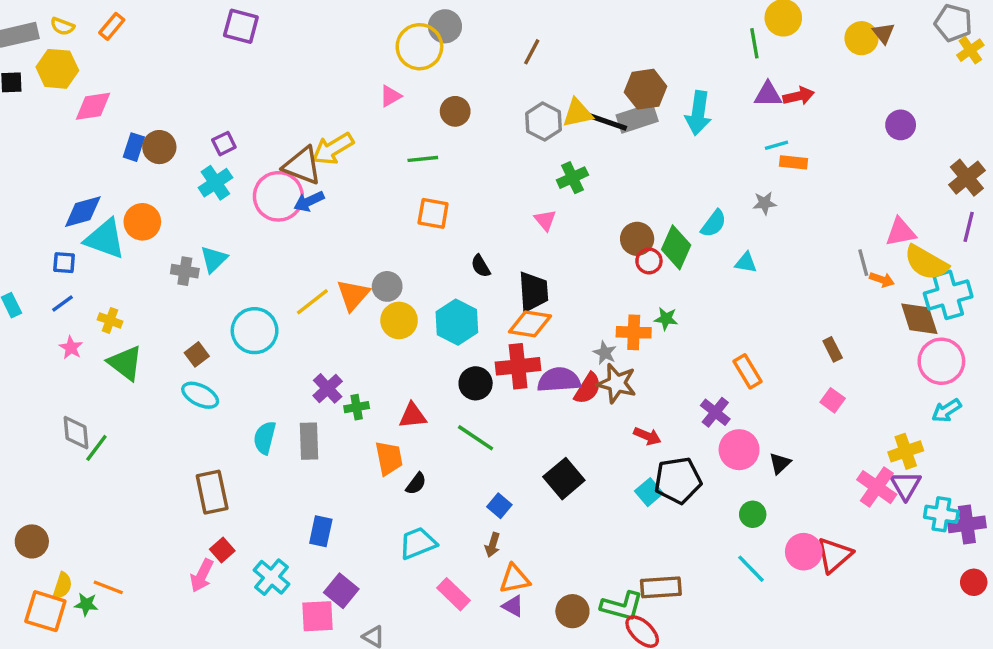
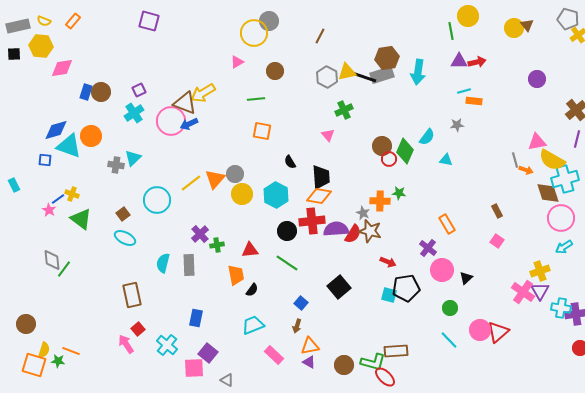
blue line: (62, 303) -> (58, 199), moved
cyan square: (649, 492) -> (389, 295), turned -35
pink arrow: (202, 575) -> (126, 344), turned 120

